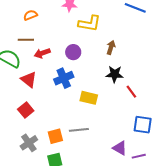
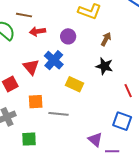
blue cross: (64, 78) -> (54, 60), turned -36
red triangle: (29, 80) -> (31, 67), moved
red line: (131, 92) -> (128, 91), moved
orange square: (55, 136) -> (36, 102), moved

